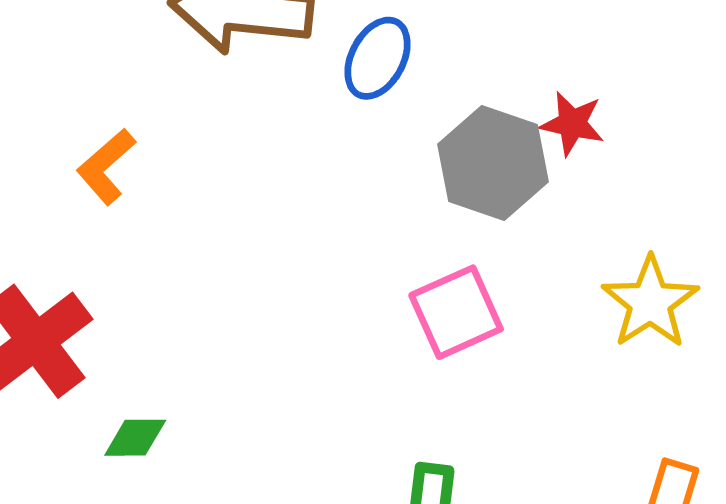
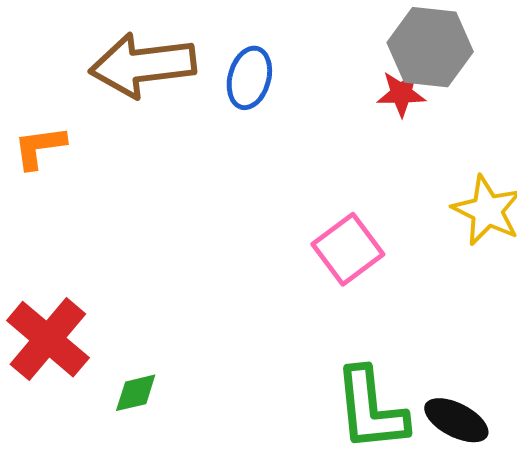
gray hexagon: (493, 163) -> (430, 47), moved
orange L-shape: (106, 166) -> (40, 147), moved, turned 46

